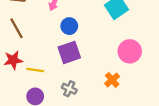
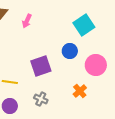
blue circle: (69, 26) -> (70, 51), moved

